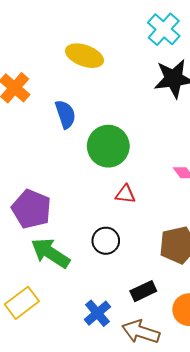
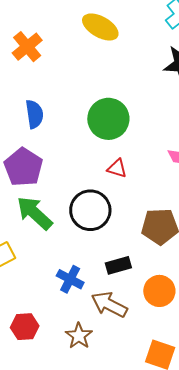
blue semicircle: (65, 114) -> (34, 114), moved
black circle: (106, 241) -> (90, 210), size x1.5
blue cross: (97, 313) -> (70, 279), turned -32

